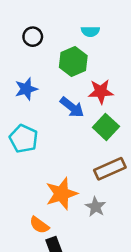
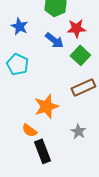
blue star: (26, 89) -> (19, 26), turned -30
gray star: (96, 207) -> (78, 131), moved

